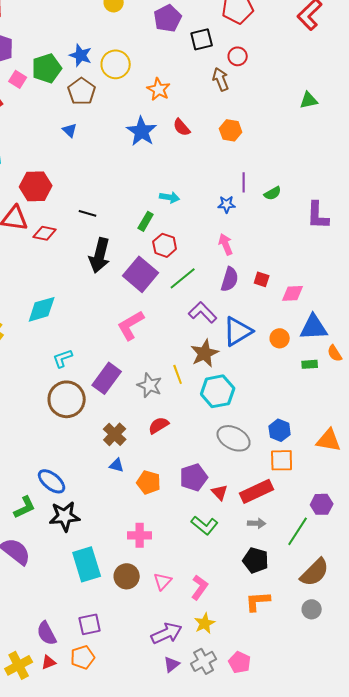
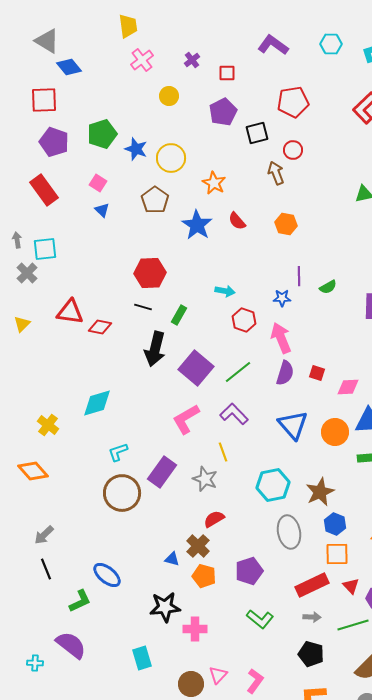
green pentagon: (47, 68) -> (102, 134), moved
pink square: (18, 79) -> (98, 183), moved
brown pentagon: (82, 91) -> (155, 200), moved
blue triangle: (70, 130) -> (102, 210), moved
red hexagon: (36, 186) -> (150, 273), moved
green rectangle: (146, 221) -> (179, 315), moved
pink arrow: (226, 244) -> (281, 338), size x1.4
red hexagon: (165, 245) -> (244, 320), moved
purple L-shape: (203, 312) -> (234, 414), moved
blue triangle: (238, 331) -> (293, 425), turned -40
orange circle: (280, 338) -> (335, 432), size x1.4
brown star: (205, 353) -> (320, 492), moved
yellow line: (178, 374) -> (223, 452), moved
brown cross: (115, 434) -> (198, 546), moved
gray ellipse: (234, 438) -> (289, 532), turned 52
red triangle: (220, 492) -> (351, 586), moved
black star: (65, 516) -> (165, 607), moved
green line: (298, 531) -> (353, 625), turned 40
cyan rectangle: (87, 564) -> (142, 658), size x0.7
brown circle: (127, 576) -> (191, 684), moved

